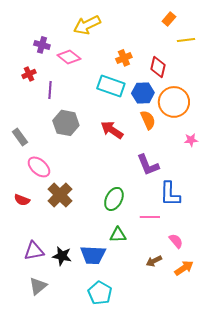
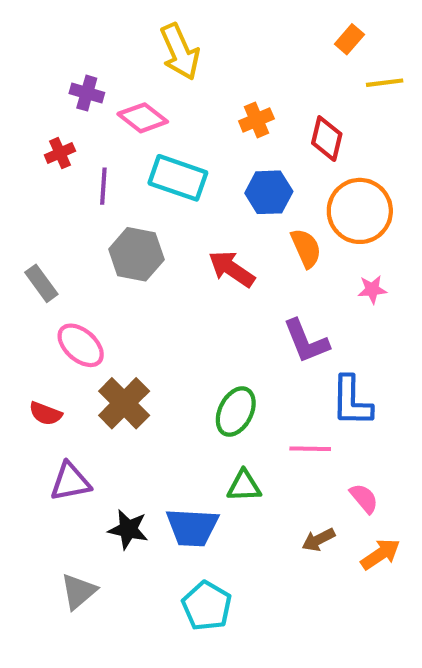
yellow arrow: (87, 25) -> (180, 52), turned -88
cyan rectangle: (111, 86) -> (178, 178), moved
blue hexagon: (143, 93) -> (269, 192), moved
pink star: (191, 140) -> (372, 289), moved
purple triangle: (34, 251) -> (70, 482), moved

